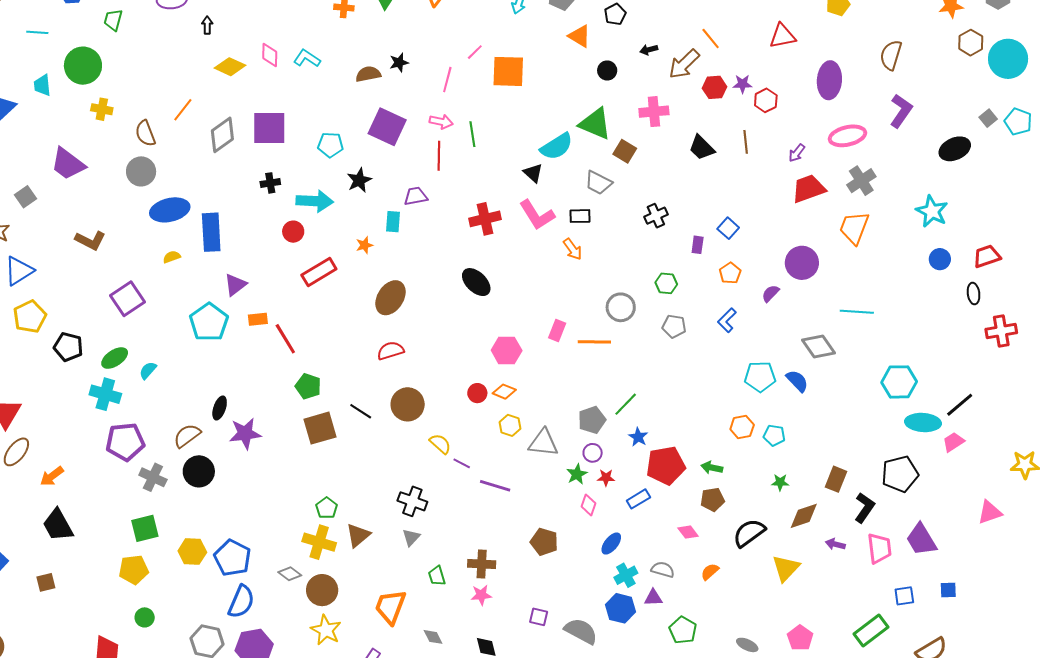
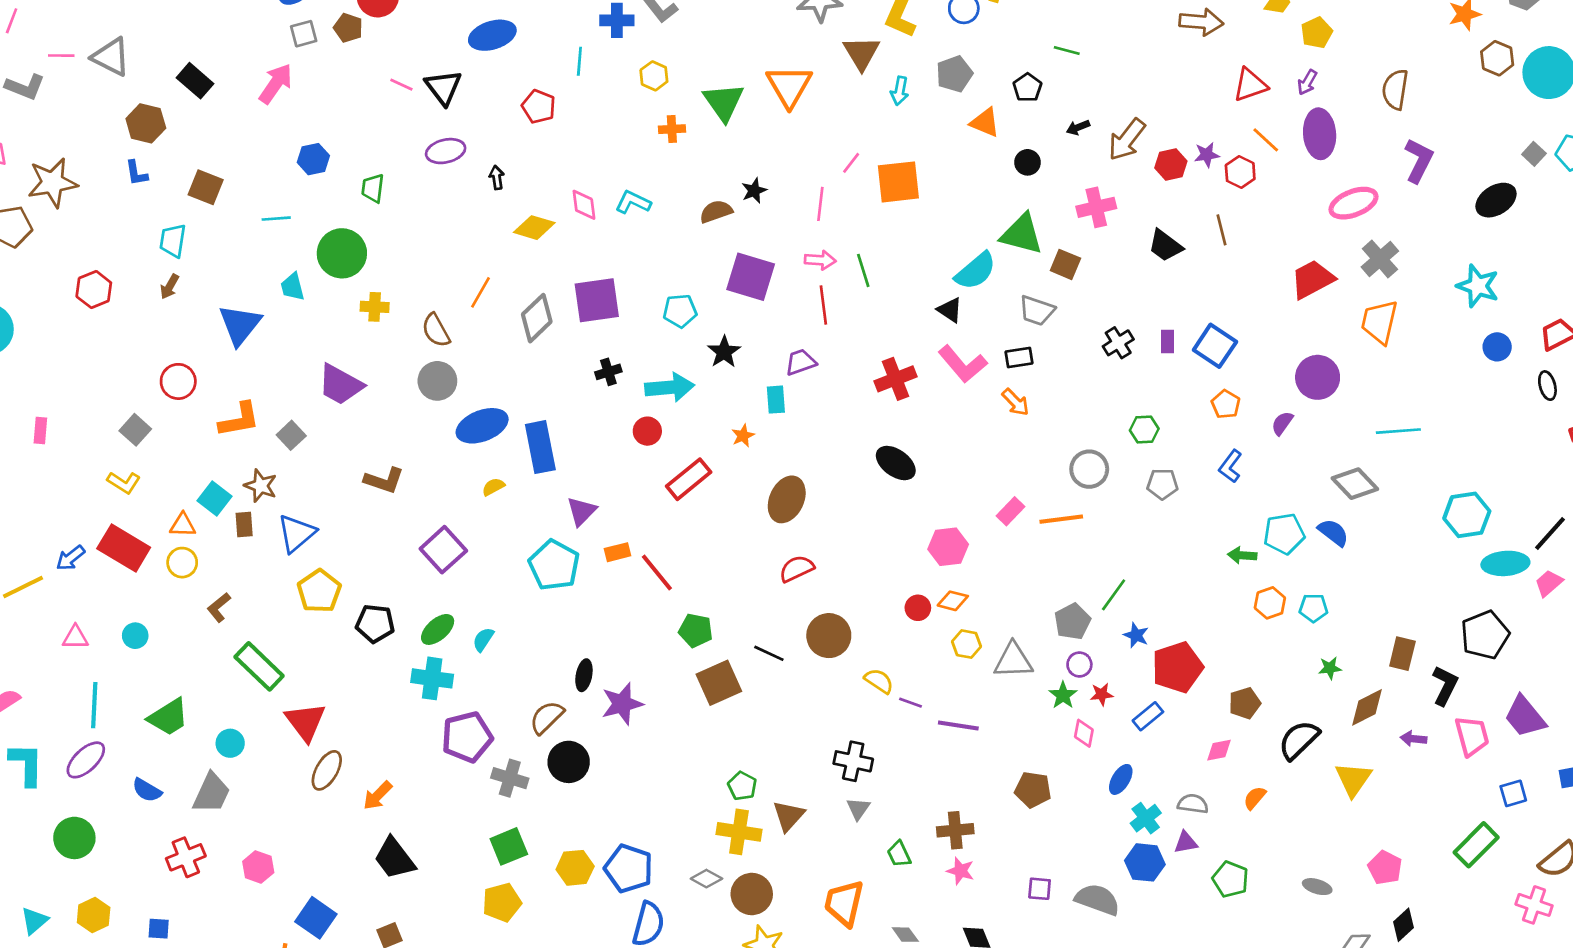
orange line: (711, 39) -> (1266, 140), moved
purple arrow: (797, 153) -> (1307, 82), moved
blue square: (728, 228) -> (1215, 346), size x1.5
purple rectangle: (698, 245) -> (1167, 342), moved
pink rectangle: (557, 331) -> (1010, 511), turned 30
green arrow: (712, 468) -> (1242, 555), moved
pink diamond: (688, 532) -> (1219, 750), turned -55
pink star: (481, 595) -> (960, 871), turned 30

